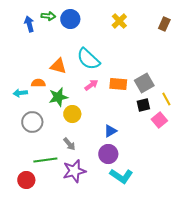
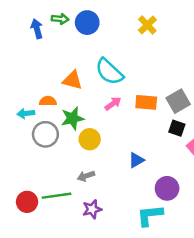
black square: (143, 105) -> (177, 128), turned 32
gray circle: (32, 122) -> (45, 134), moved
gray arrow: (69, 144) -> (86, 176), turned 112
purple circle: (108, 154) -> (167, 188), moved
purple star: (74, 171) -> (92, 209), size x0.7
cyan L-shape: (121, 176) -> (150, 215), turned 140
red circle: (26, 180) -> (27, 202), moved

